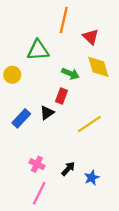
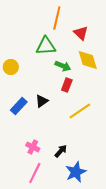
green triangle: (38, 50) -> (46, 46), moved
red rectangle: (61, 96) -> (67, 85), moved
blue star: (92, 178) -> (76, 172), moved, size x1.5

